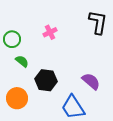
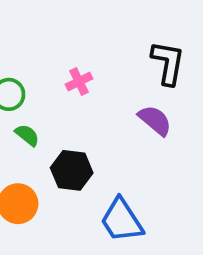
purple semicircle: (91, 81) -> (155, 120), moved

